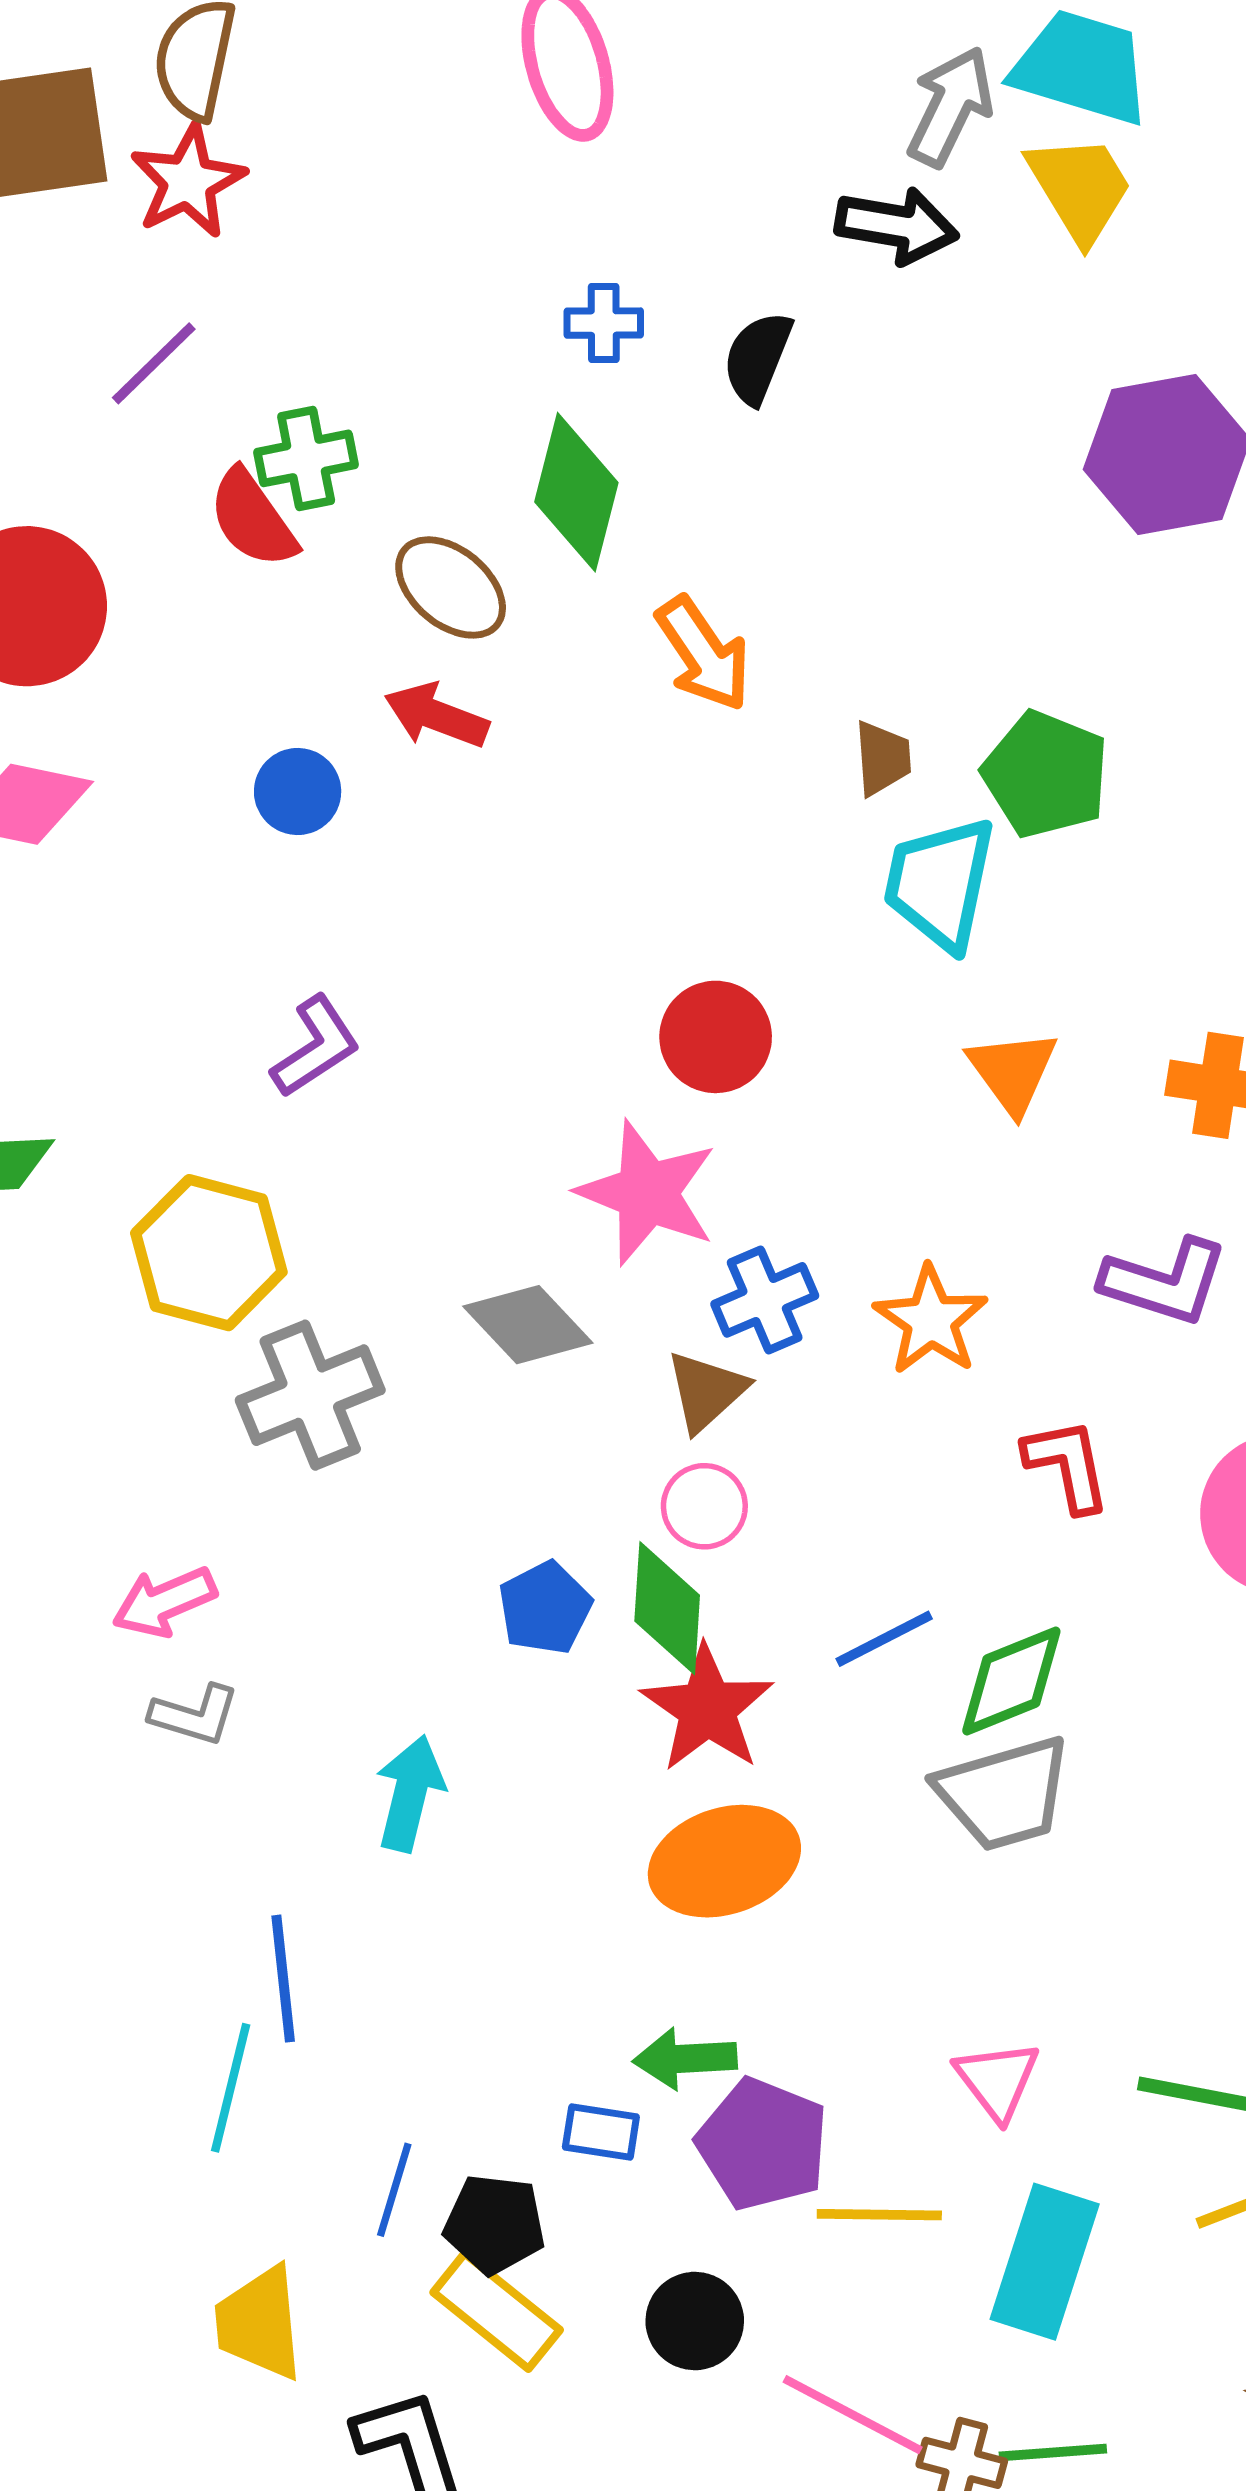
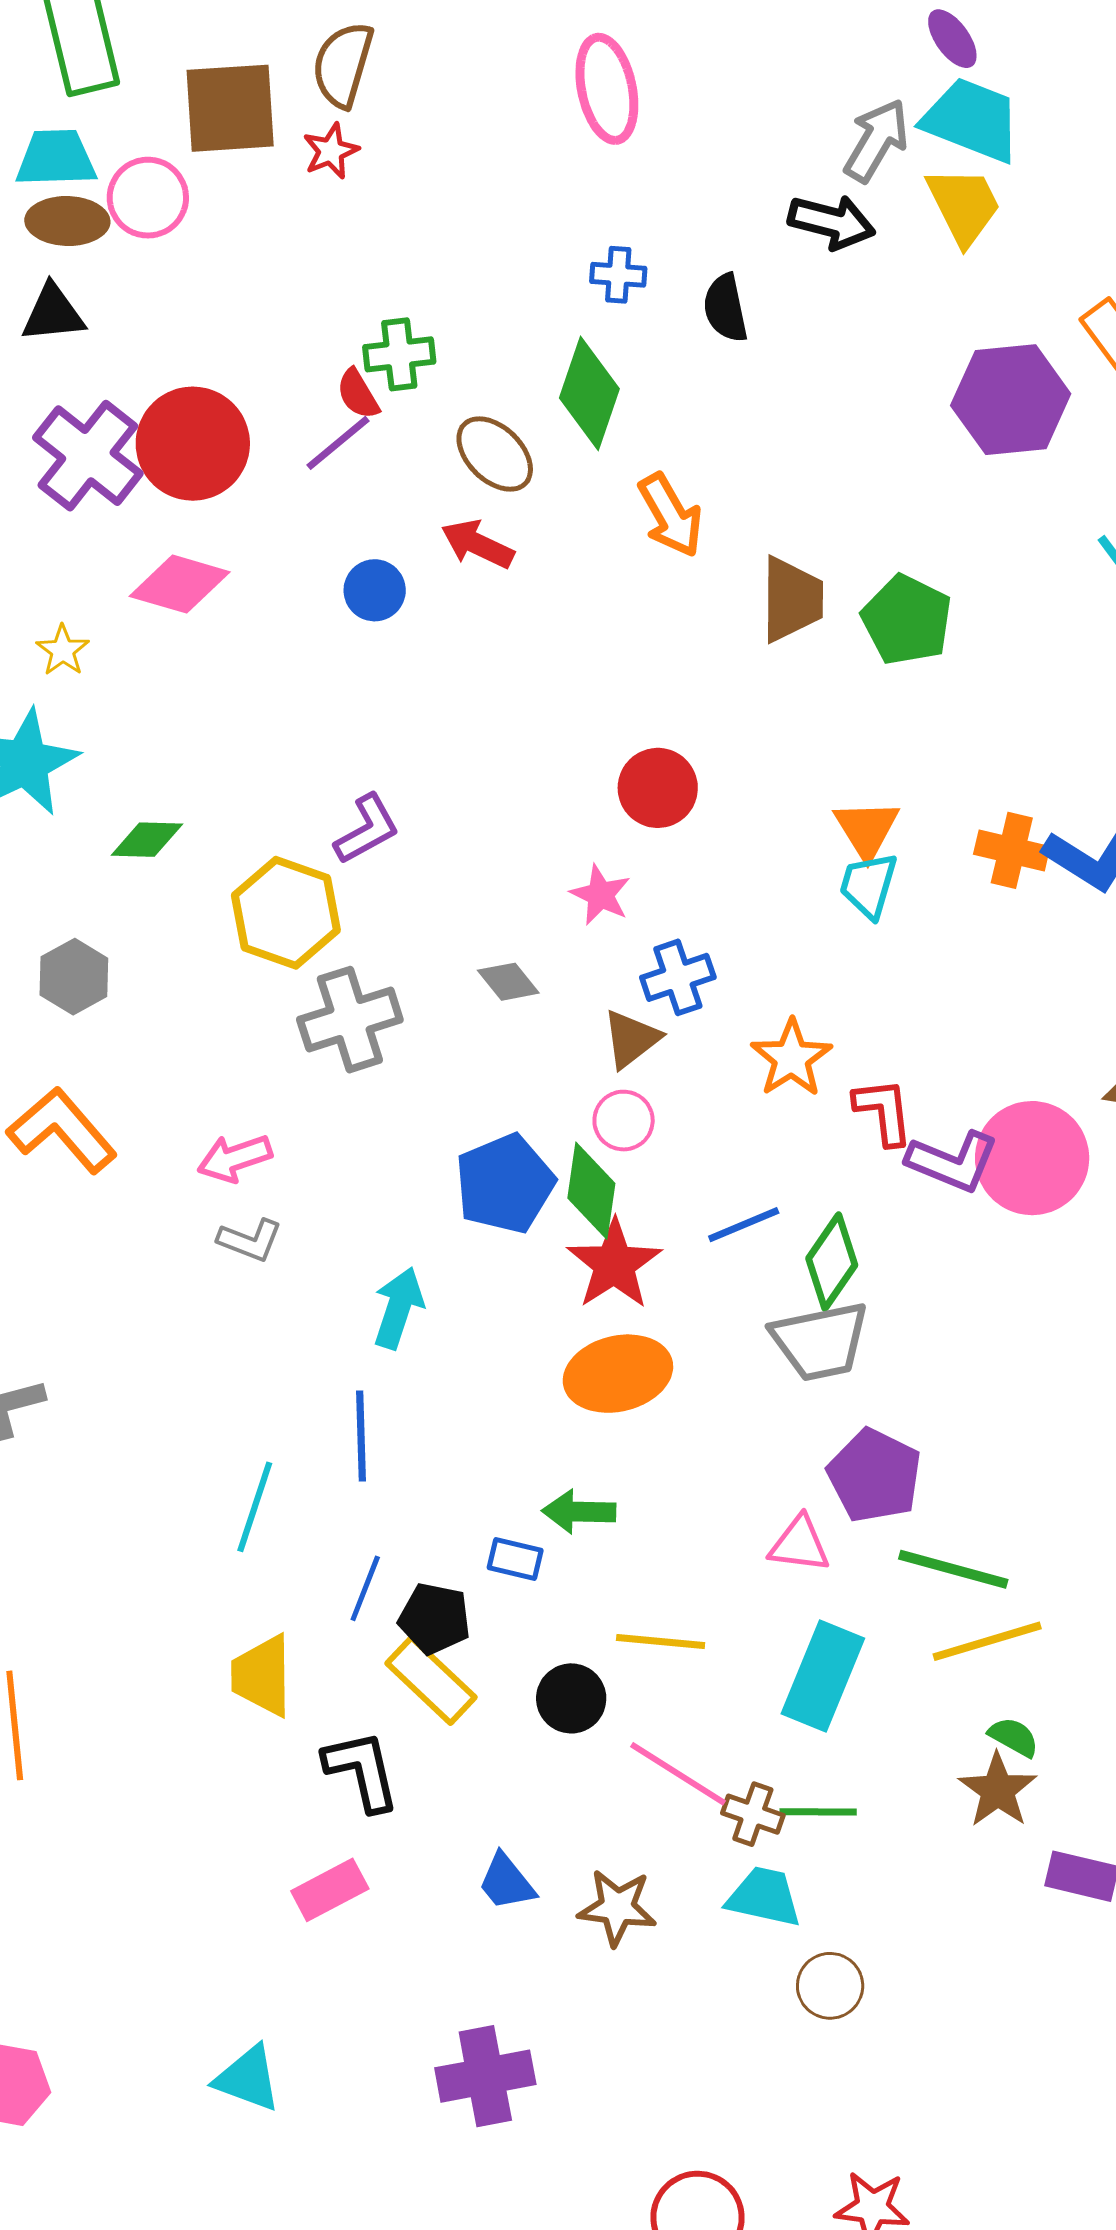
red star: (188, 181) -> (331, 151), size x0.7
black semicircle: (758, 358) -> (725, 308), turned -38
purple line: (154, 363) -> (338, 443), moved
red semicircle: (253, 519) -> (358, 394), size x0.7
brown trapezoid: (883, 758) -> (792, 599), size x1.6
cyan trapezoid: (940, 883) -> (868, 885), moved, size x0.7
purple L-shape: (316, 1047) -> (367, 829), moved
pink star: (647, 1193) -> (600, 895), size x0.6
purple L-shape: (1165, 1282) -> (953, 1162), moved
orange star: (931, 1320) -> (791, 1058), moved
gray diamond: (528, 1325) -> (508, 982), size x0.7
blue pentagon: (545, 1608) -> (505, 1184), size x1.5
green diamond: (1011, 1681) -> (832, 1262), turned -38
blue line: (283, 1979) -> (361, 1436), moved
pink triangle: (997, 2080) -> (799, 1544), turned -50
purple pentagon: (763, 2144) -> (875, 1476), moved
yellow line: (879, 2215) -> (661, 1642), moved

